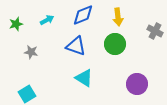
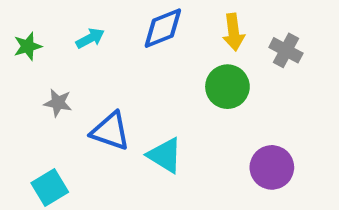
gray cross: (155, 31) -> (286, 50), moved
blue triangle: (76, 46) -> (110, 131), moved

